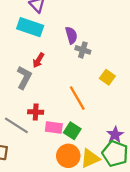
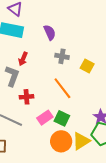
gray cross: (83, 50) -> (62, 56), moved
red cross: (36, 112) -> (27, 97), moved
pink rectangle: (54, 128) -> (45, 118), turned -35

